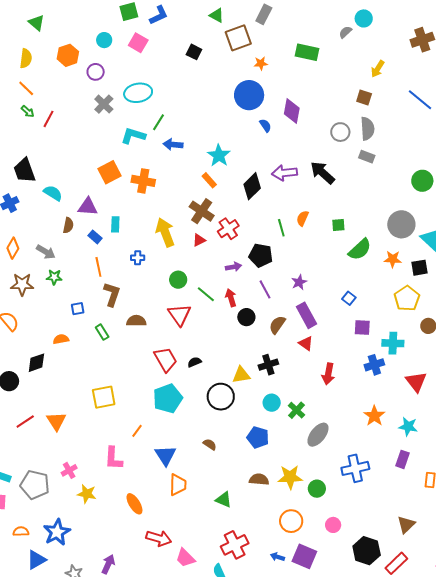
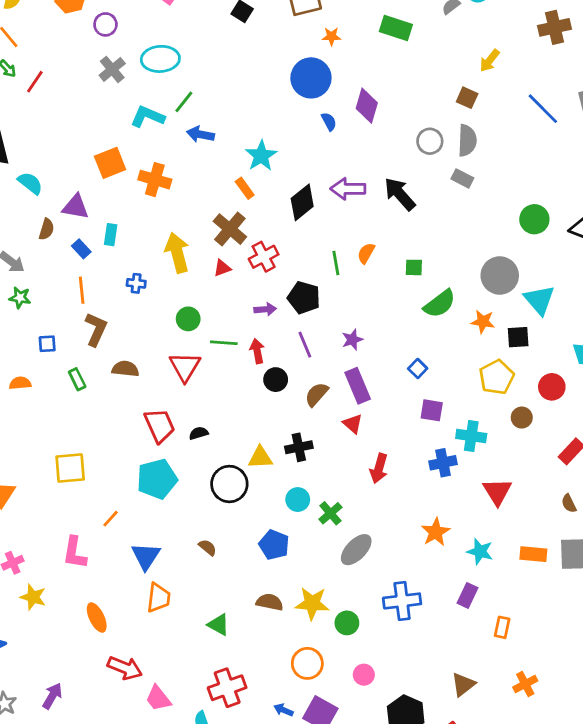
green line: (206, 294) -> (224, 343), turned -42

